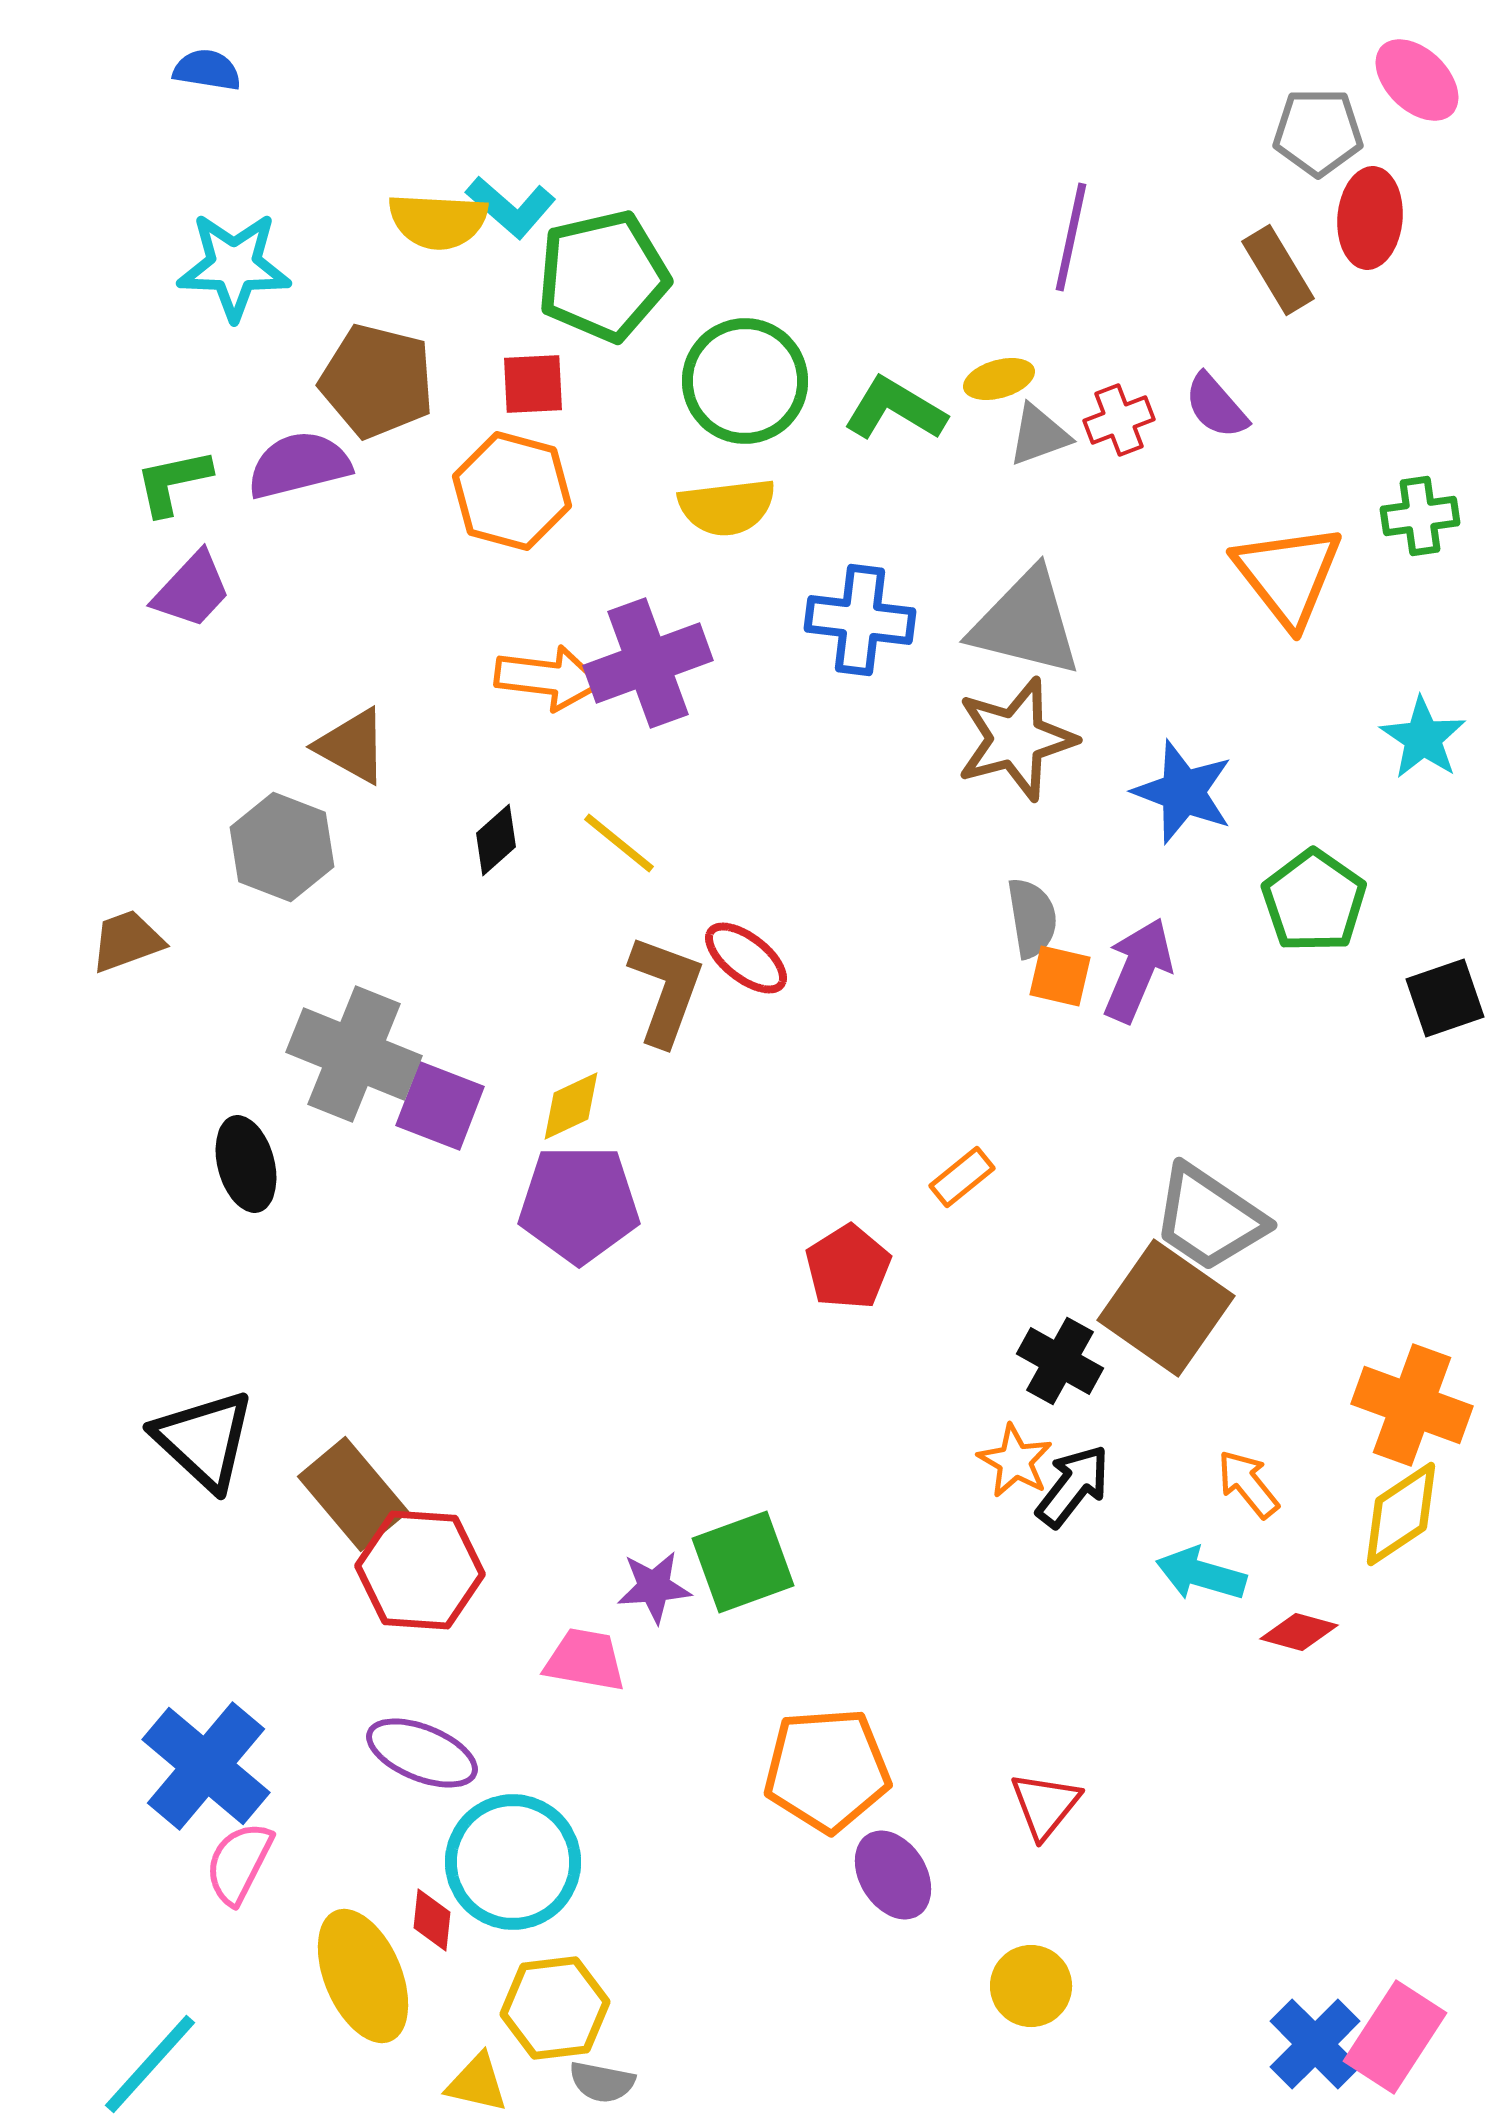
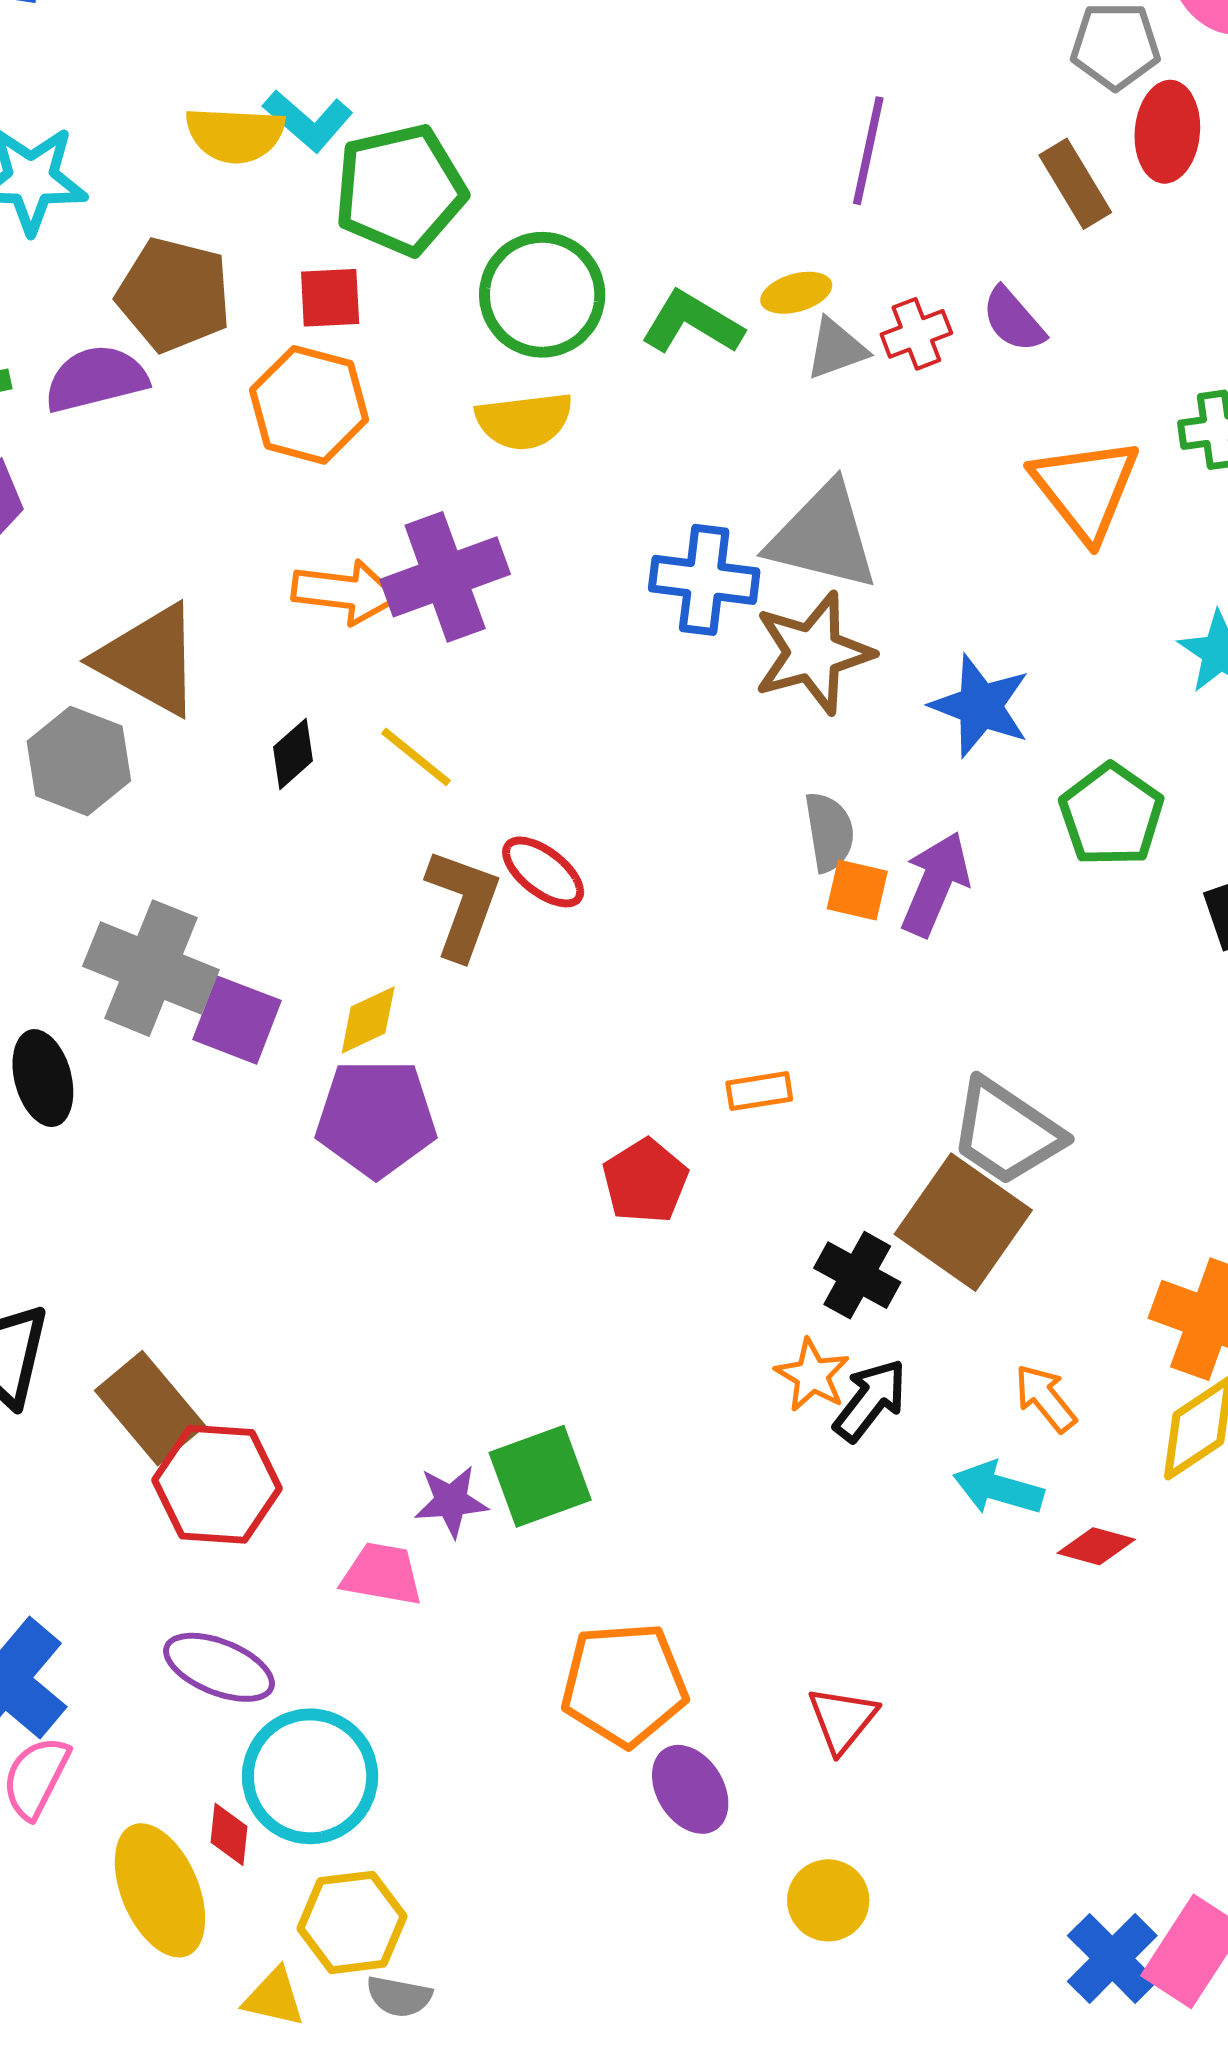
blue cross: (860, 620) -> (704, 580), moved
brown triangle: (352, 746) -> (149, 660), size x1.5
orange rectangle: (962, 1177) -> (759, 1091), turned 30

